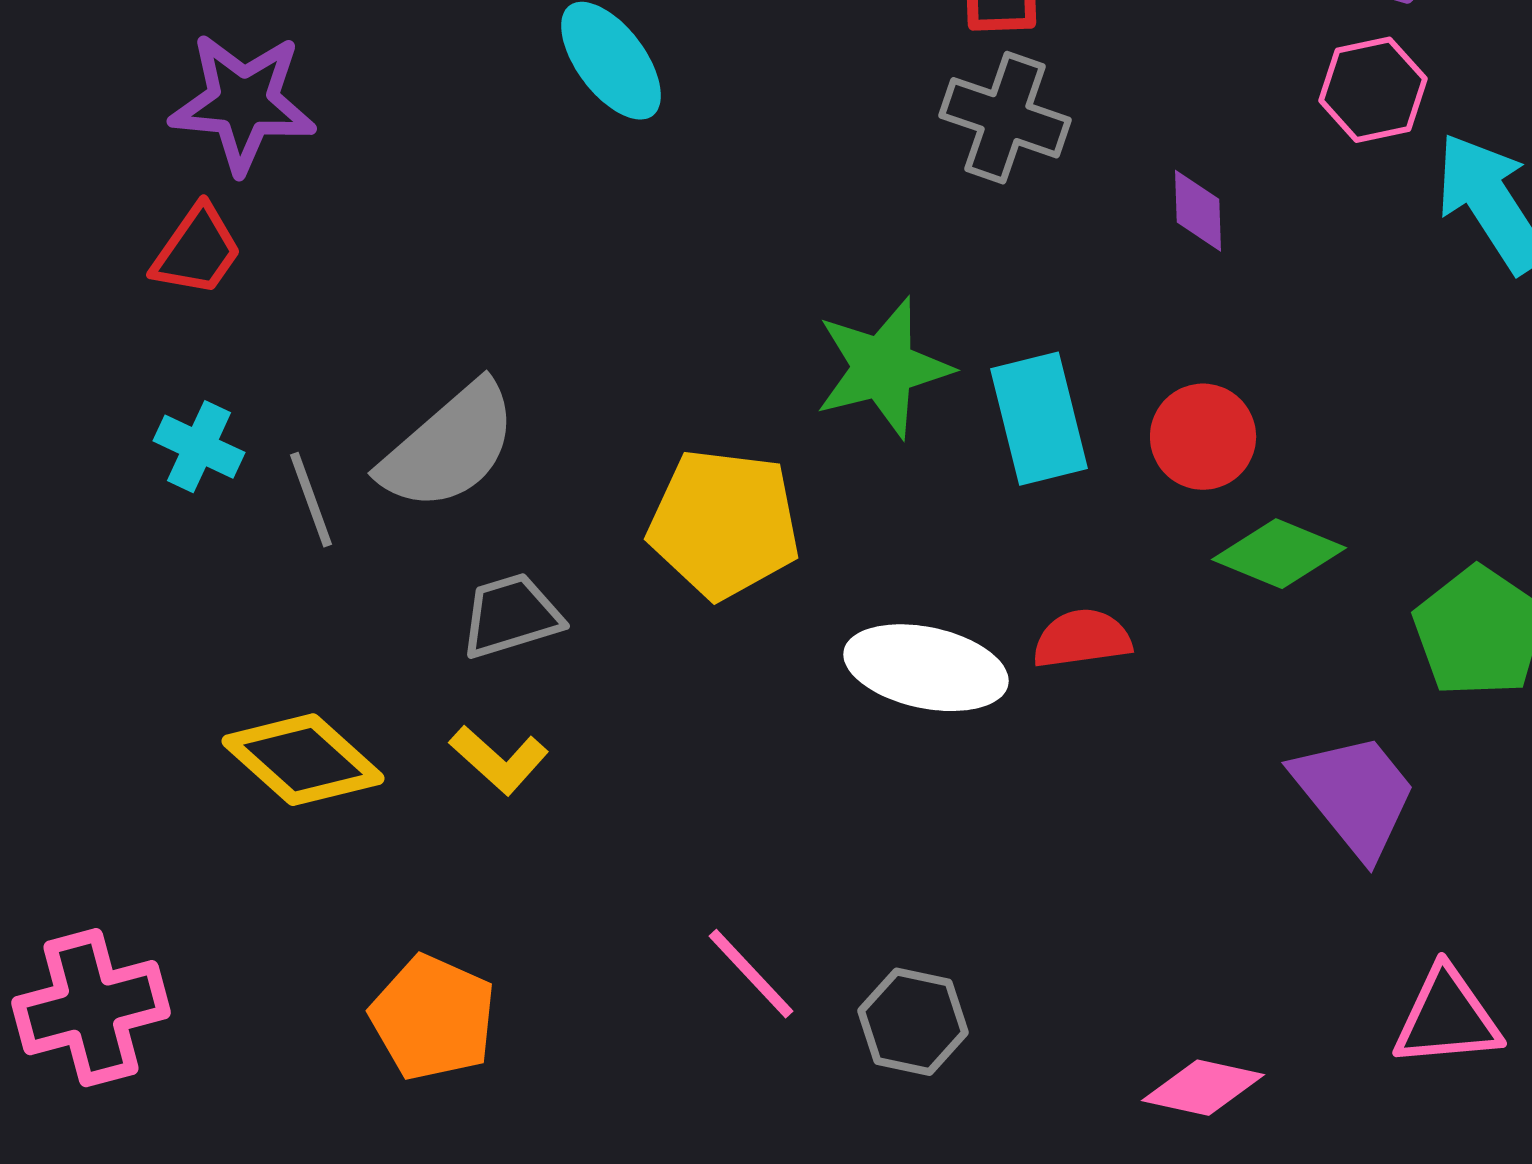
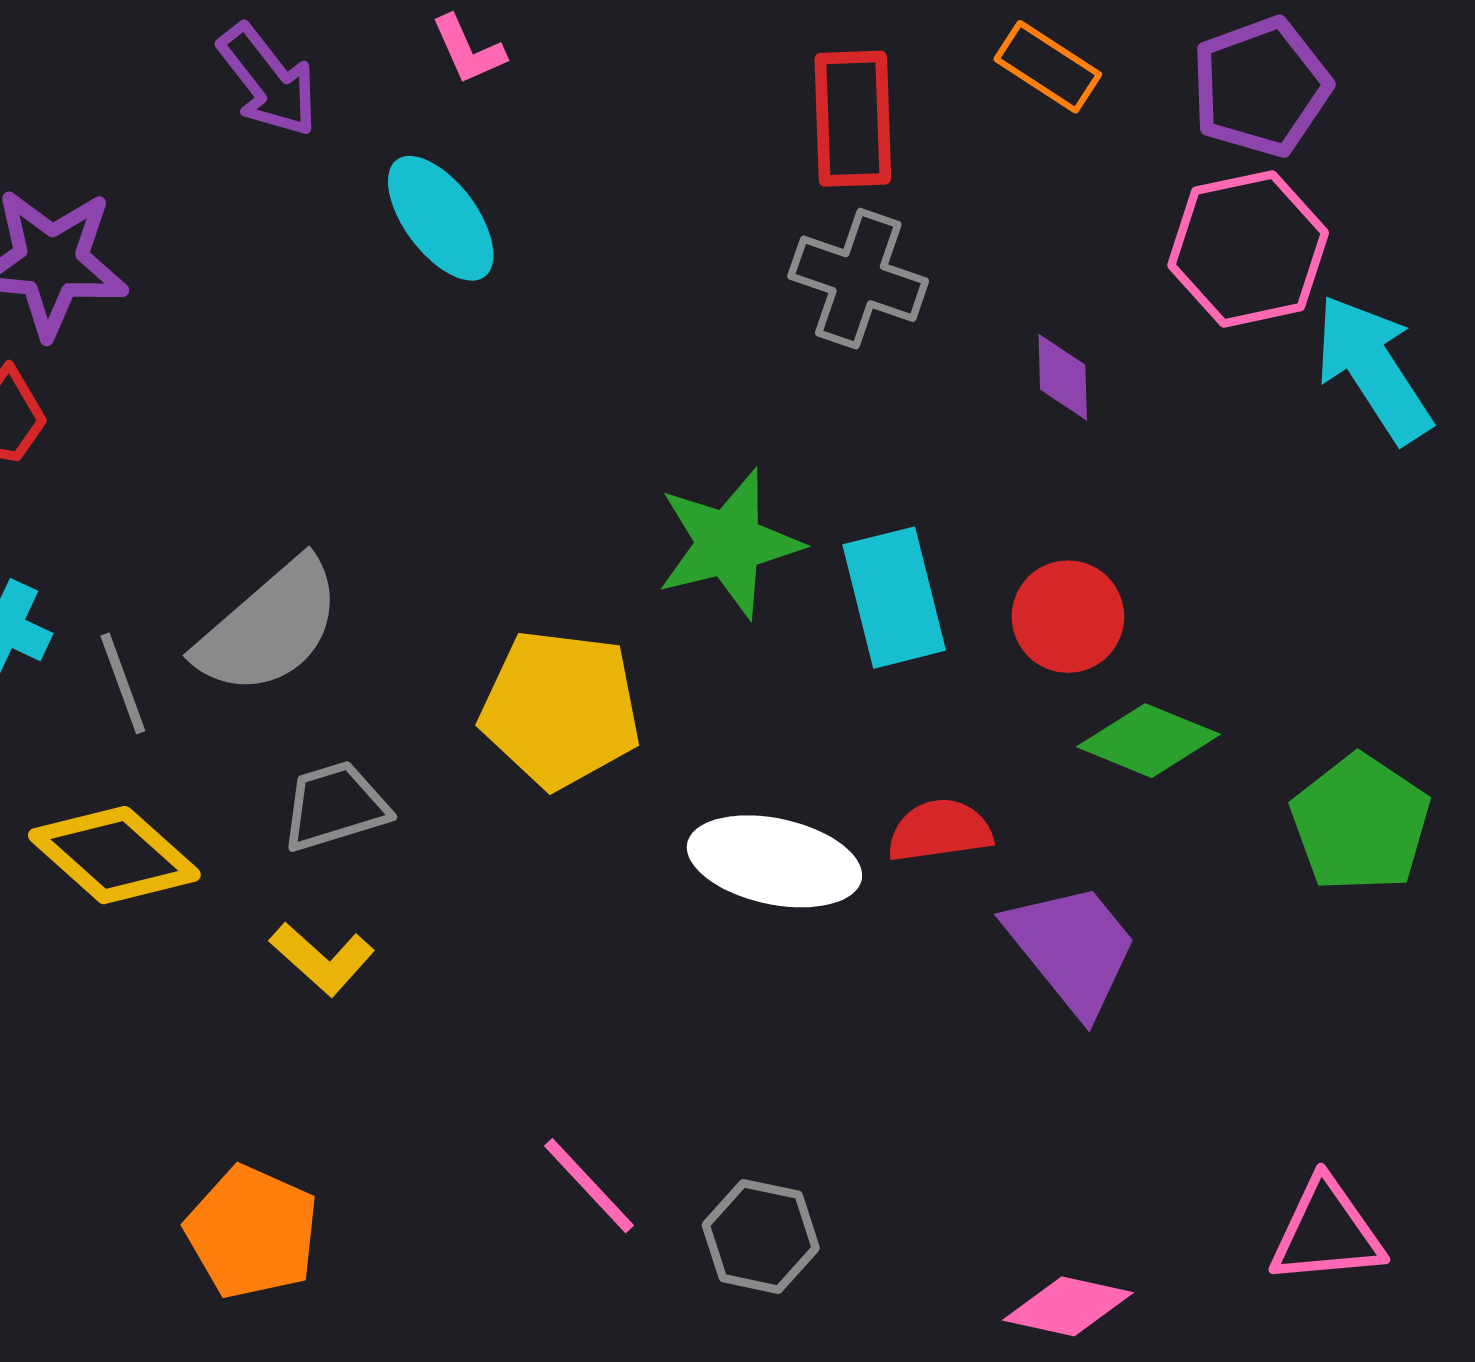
pink hexagon: (1373, 90) -> (1248, 249), size x1.4
yellow diamond: (303, 760) -> (114, 855), moved
purple trapezoid: (1355, 795) -> (1072, 948), moved

